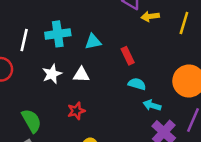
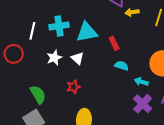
cyan triangle: (93, 42) -> (87, 32), size x1.6
white triangle: (81, 75) -> (77, 58), turned 40
cyan arrow: (152, 105) -> (141, 82), moved

